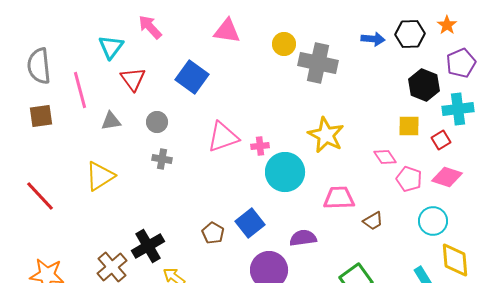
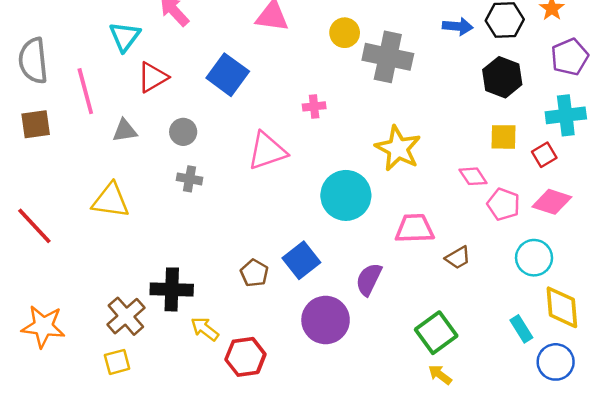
red triangle: (133, 79) -> (153, 77), turned 36
black hexagon: (424, 85) -> (502, 77), moved
pink cross: (260, 146) -> (314, 106), moved
yellow triangle: (100, 176) -> (111, 201), turned 40
purple semicircle: (303, 238) -> (369, 279), turned -56
black cross: (148, 246) -> (172, 289), turned 32

